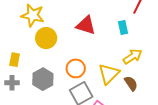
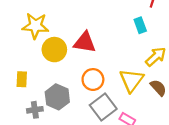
red triangle: (86, 25) -> (85, 42), moved
gray cross: (12, 83) -> (35, 110), moved

